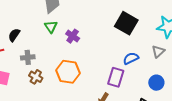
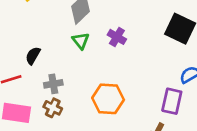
purple cross: (73, 36) -> (117, 37), moved
brown cross: (36, 77) -> (53, 108), moved

